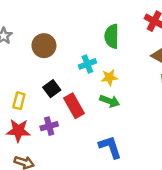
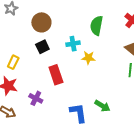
black square: (52, 89) -> (42, 47), moved
green arrow: (110, 101) -> (102, 106), moved
purple cross: (49, 126) -> (36, 98), moved, turned 32

